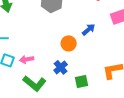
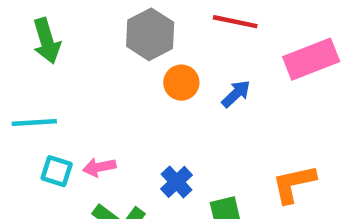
orange circle: (69, 43) -> (181, 83), moved

